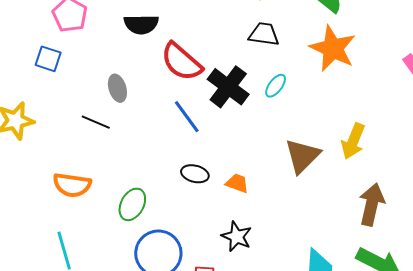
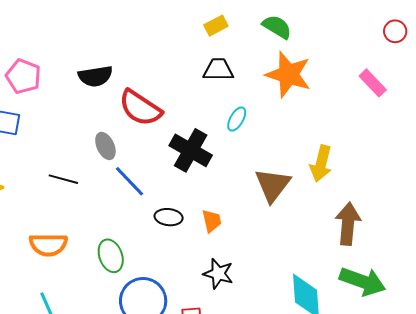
black cross: (228, 87) -> (191, 150), moved
gray ellipse: (117, 88) -> (105, 146), moved
blue line: (187, 117) -> (129, 181), moved
orange trapezoid: (237, 183) -> (212, 221), turned 65
green ellipse: (132, 204) -> (111, 256), turned -40

